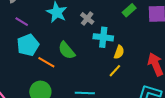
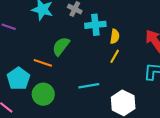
cyan pentagon: (28, 45) -> (18, 79), moved
green semicircle: (67, 50) -> (61, 46), turned 90

